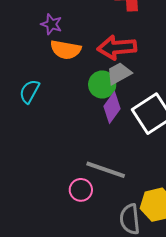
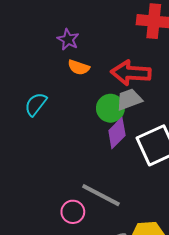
orange semicircle: (66, 50) -> (79, 67), size x0.7

